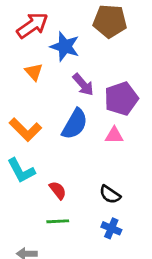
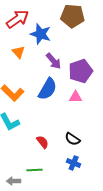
red semicircle: (58, 190) -> (43, 142), moved
green line: (58, 221) -> (35, 170), moved

